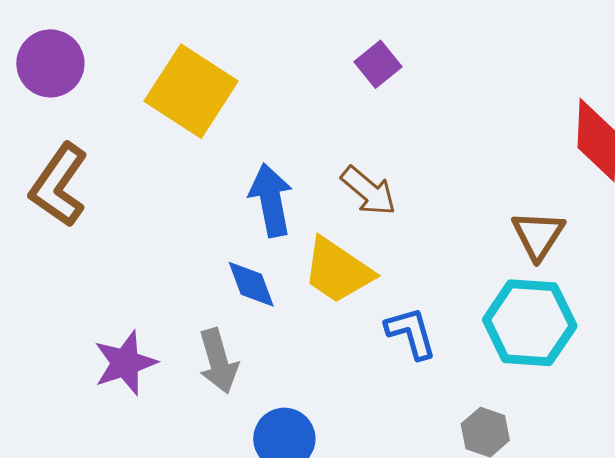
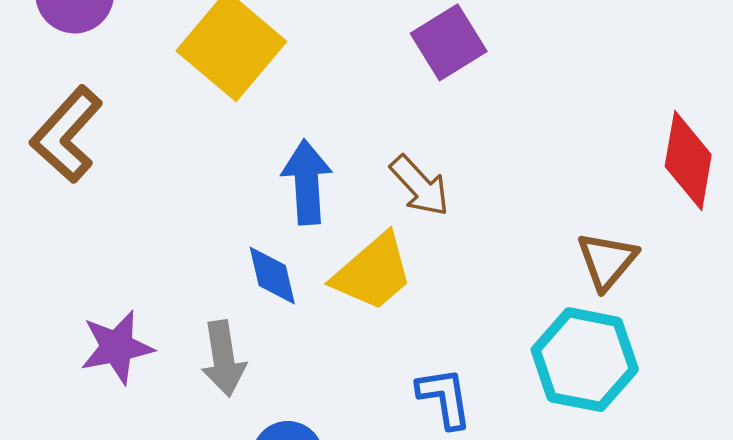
purple square: (378, 64) -> (449, 42), size x1.4
yellow trapezoid: (338, 271) -> (373, 272), turned -82
blue L-shape: (411, 333) -> (444, 398), moved

